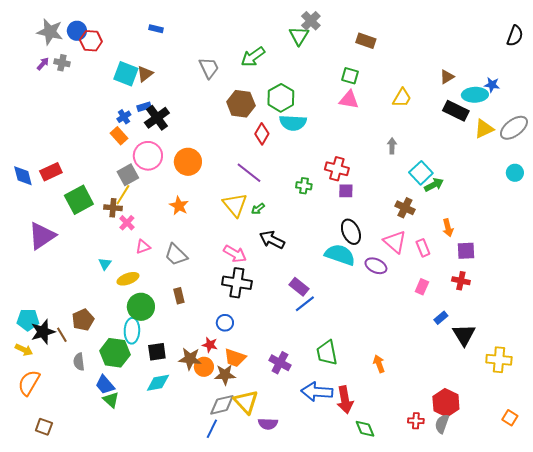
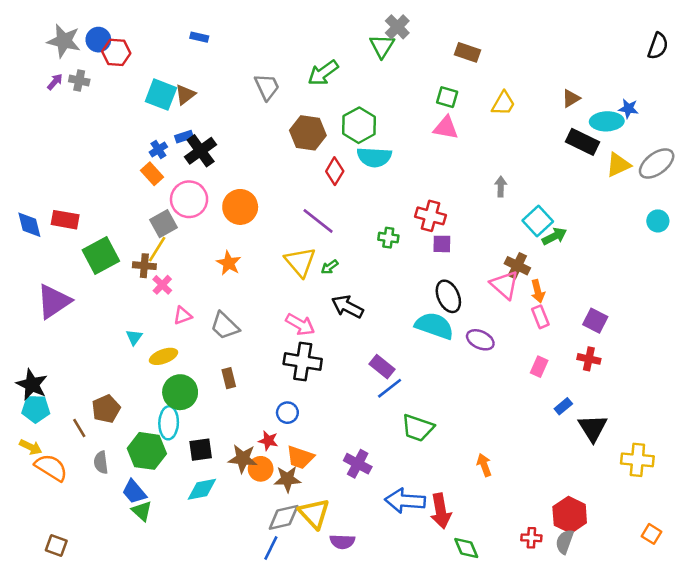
yellow trapezoid: (402, 98) -> (503, 103), moved
red rectangle: (51, 172) -> (65, 220), turned 35
orange arrow: (448, 228) -> (538, 291), moved
pink triangle: (395, 242) -> (505, 285), moved
purple square: (466, 251) -> (595, 321), turned 30
black star: (43, 332) -> (32, 384), moved, turned -30
green trapezoid: (327, 353) -> (418, 428), moved, turned -60
orange semicircle: (29, 383) -> (51, 468), moved, turned 92

